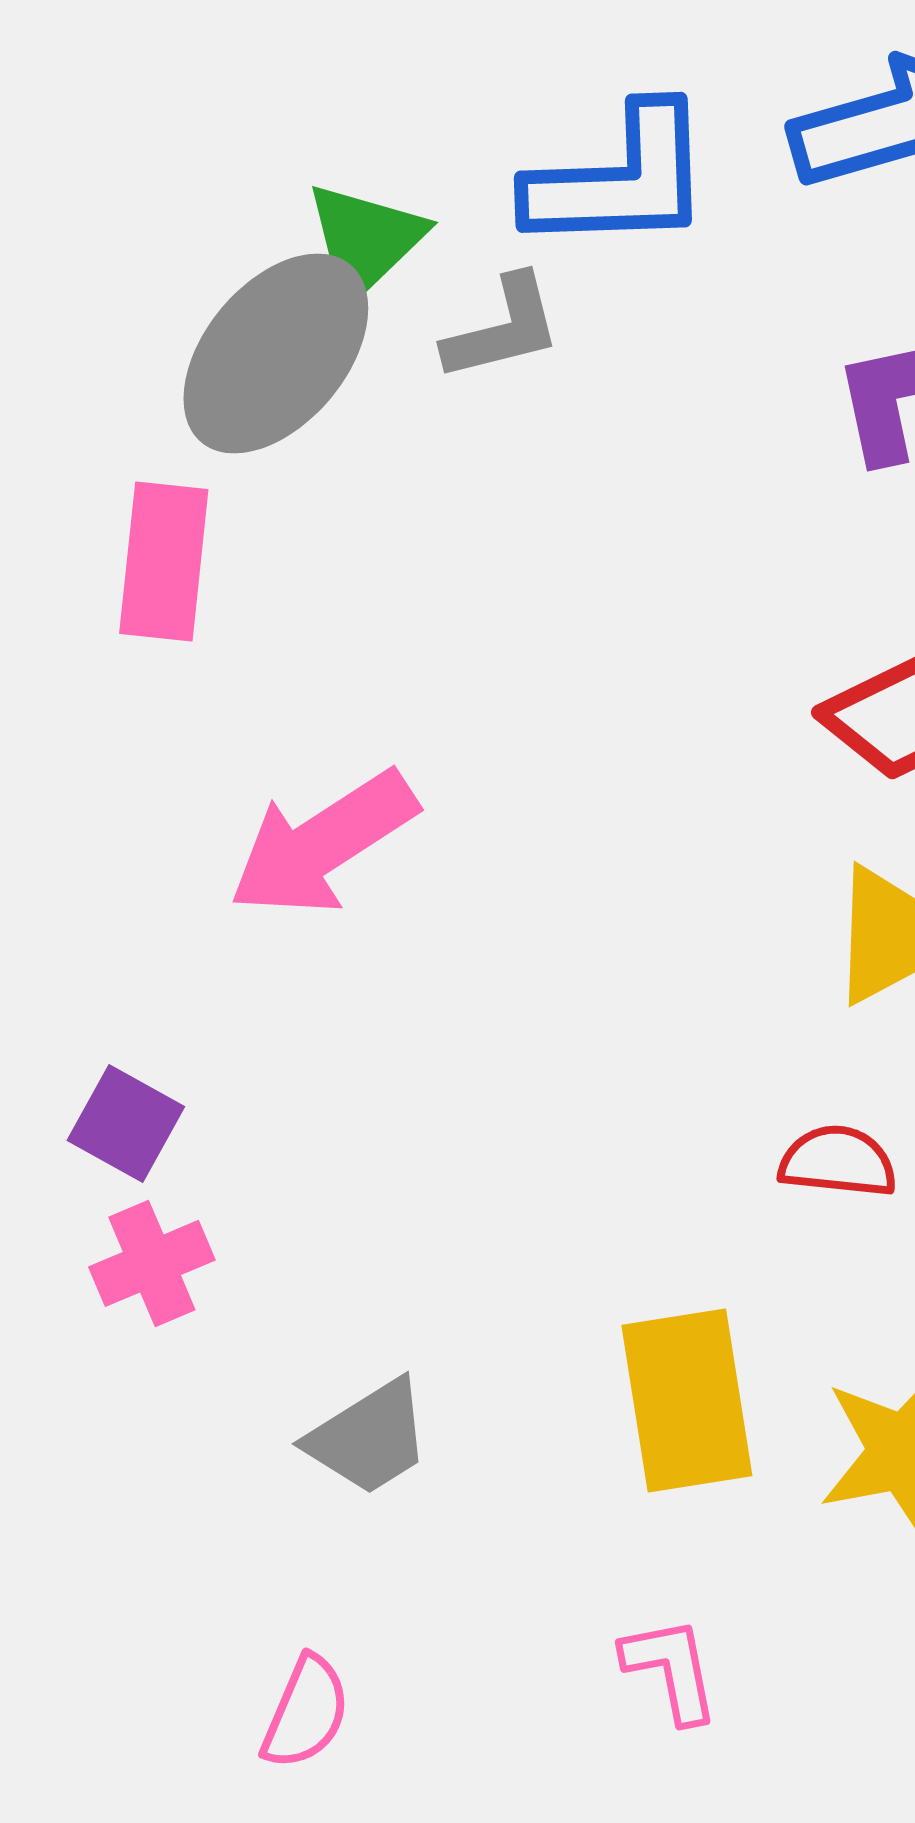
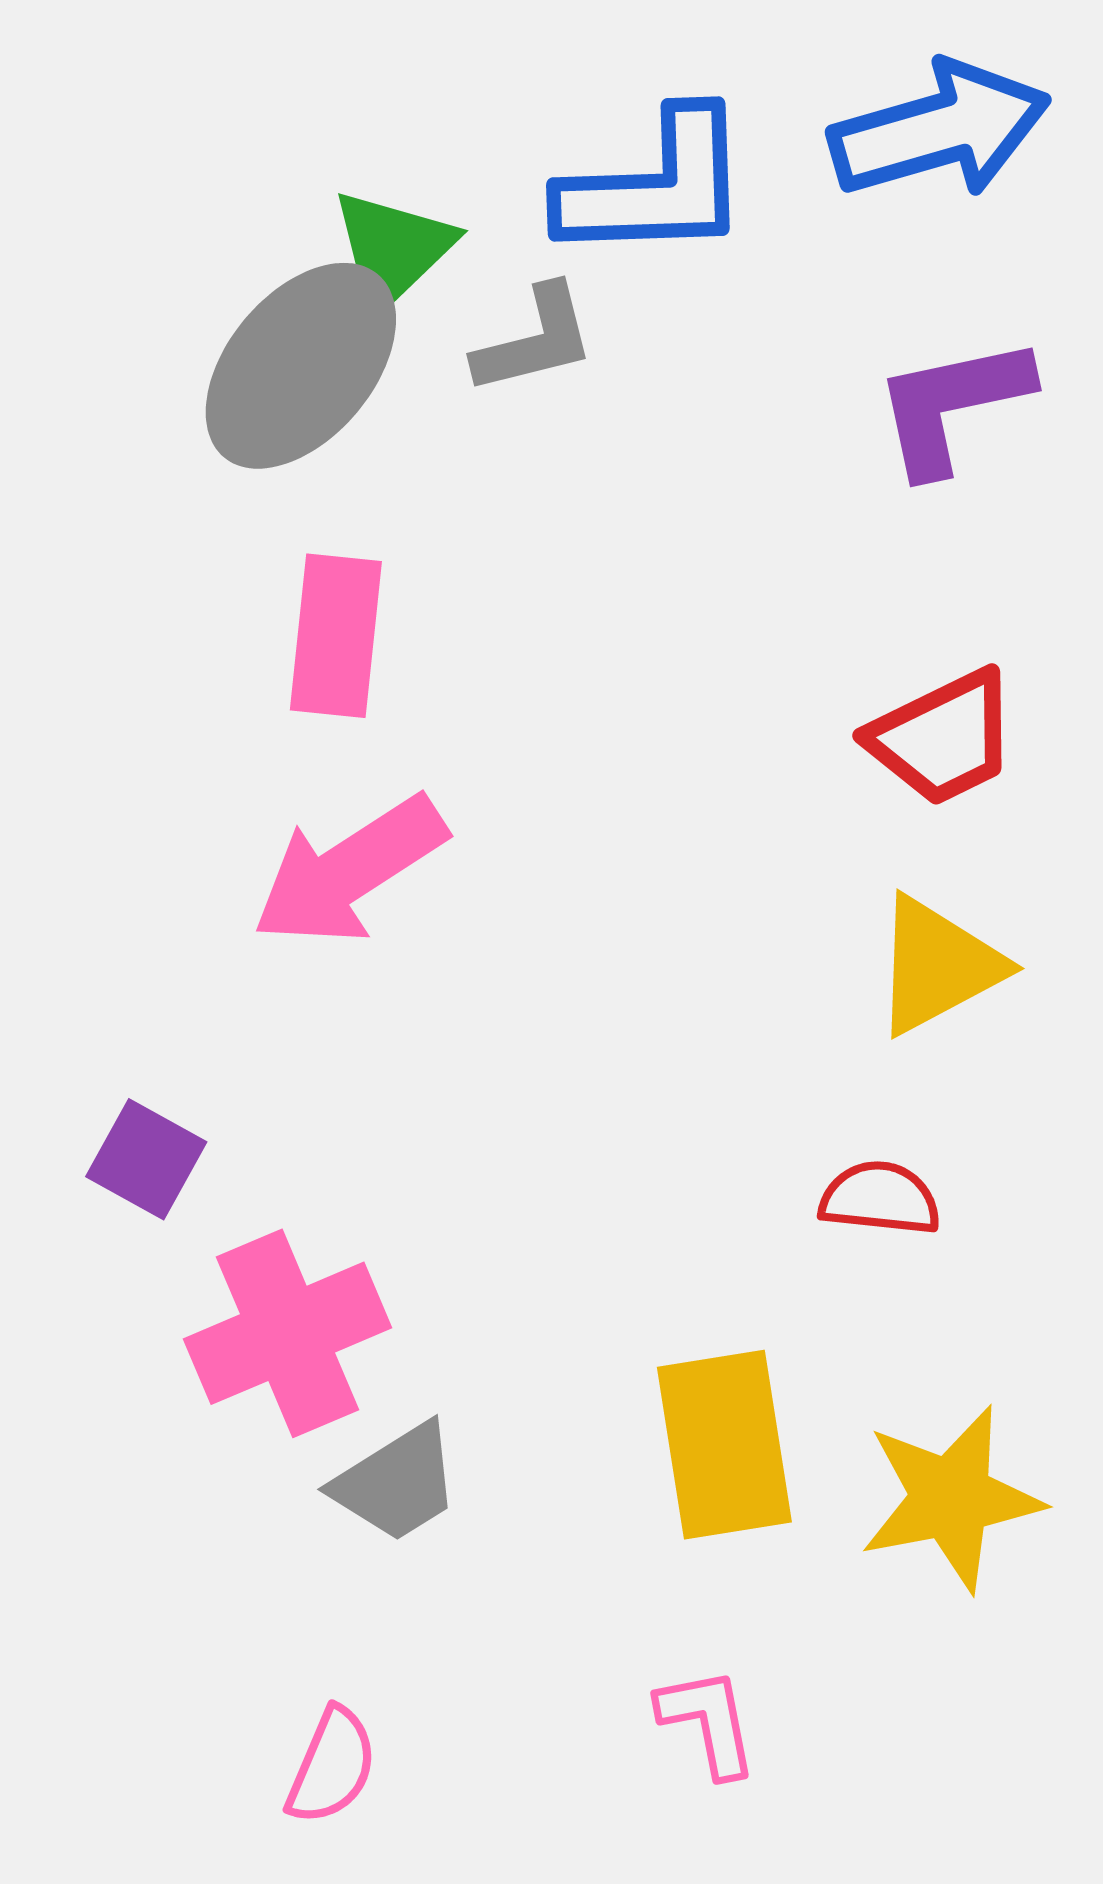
pink rectangle: (164, 561) -> (336, 636), moved
pink cross: (152, 1263) -> (287, 1333), moved, size x1.6

